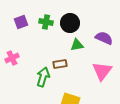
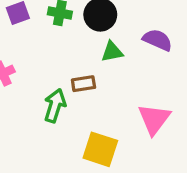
pink triangle: (102, 71) -> (154, 119), moved

